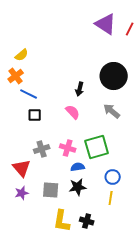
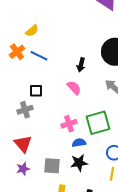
yellow semicircle: (22, 55) -> (32, 31), moved
blue line: (29, 94) -> (39, 56), moved
pink cross: (68, 148) -> (69, 124), turned -35
gray cross: (42, 149) -> (25, 110), moved

